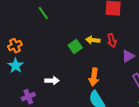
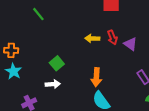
orange cross: (15, 46) -> (11, 50), turned 32
green square: (75, 47) -> (57, 63), moved
purple triangle: (128, 56) -> (130, 44), moved, turned -48

